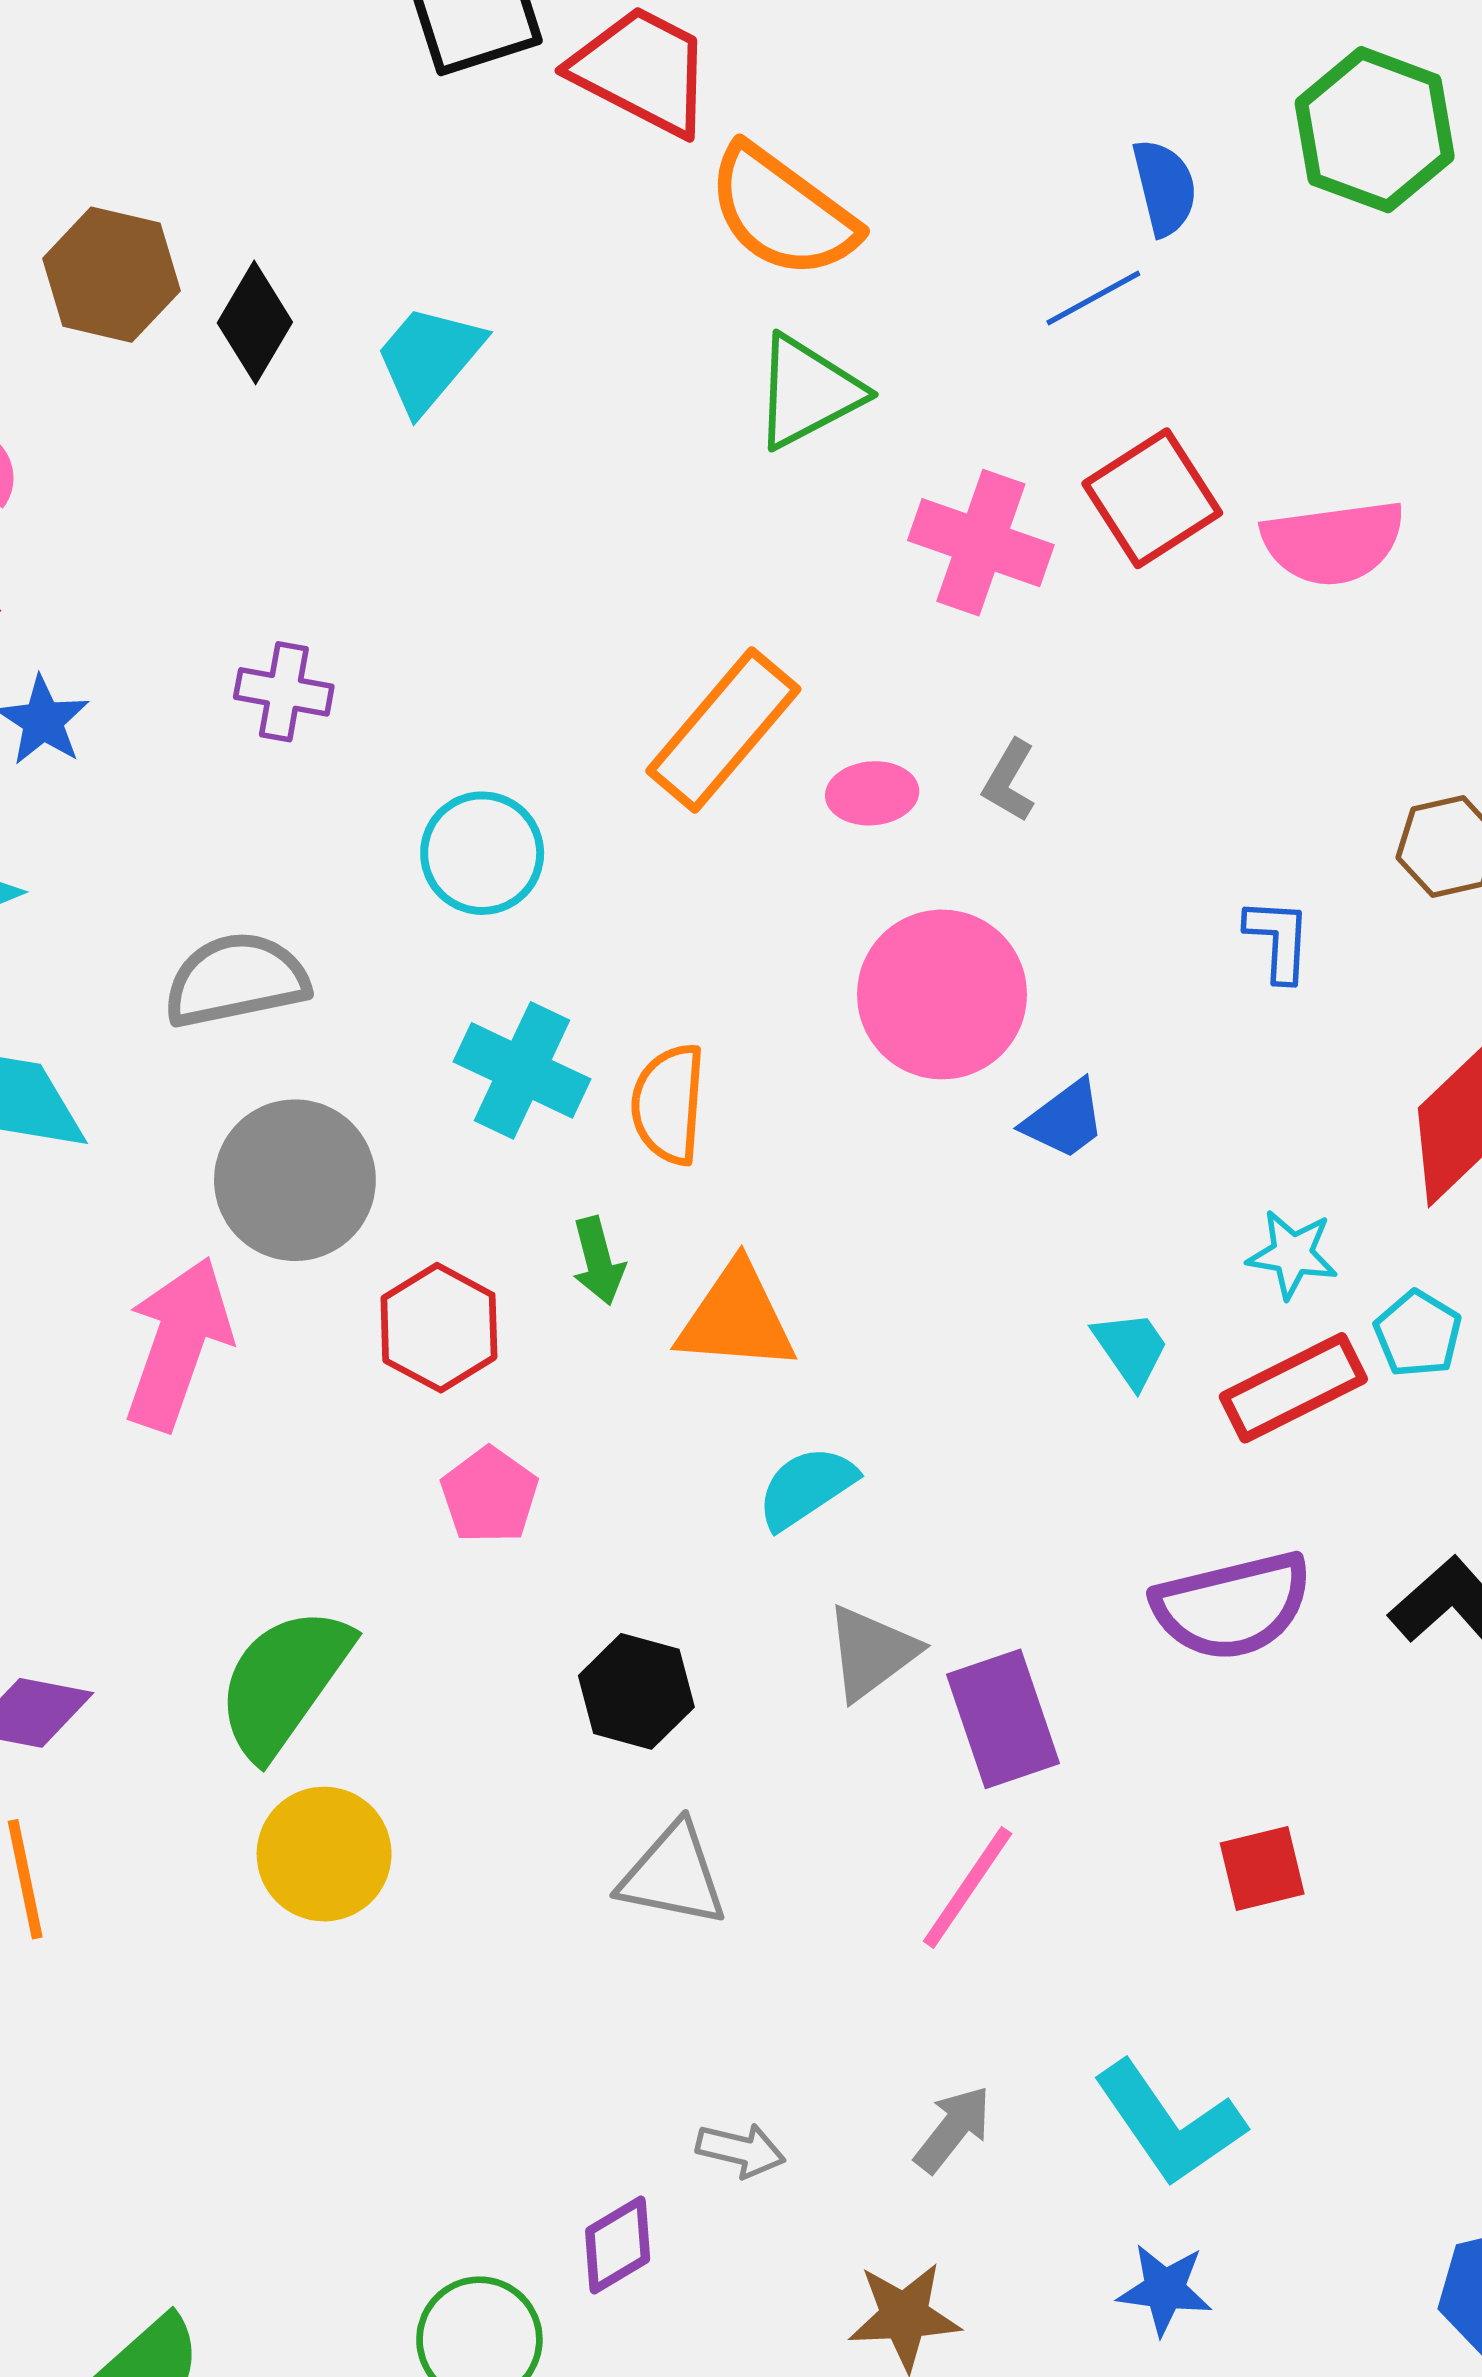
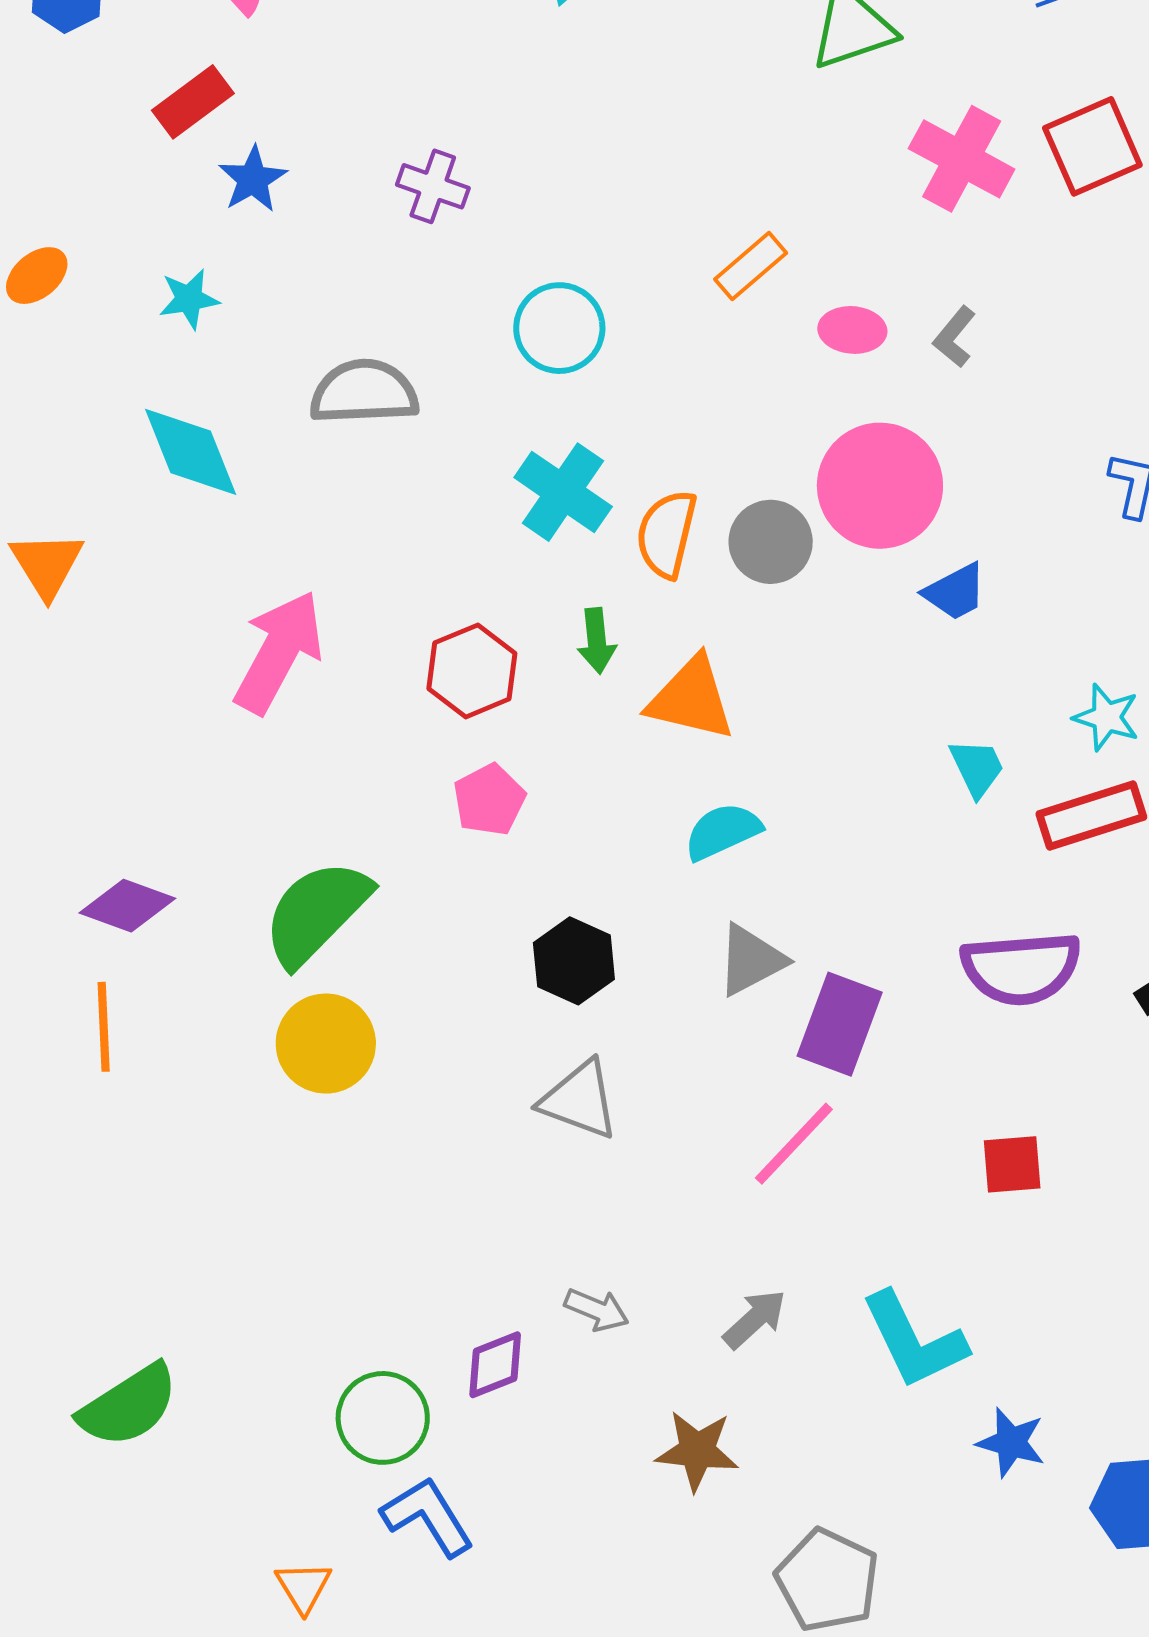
orange rectangle: (723, 730) -> (751, 266), size x0.6
gray circle: (295, 1180) -> (771, 542), moved, size x0.7
purple rectangle: (1003, 1719) -> (840, 1024), turned 30
blue star: (1165, 2289) -> (1011, 1442), moved

